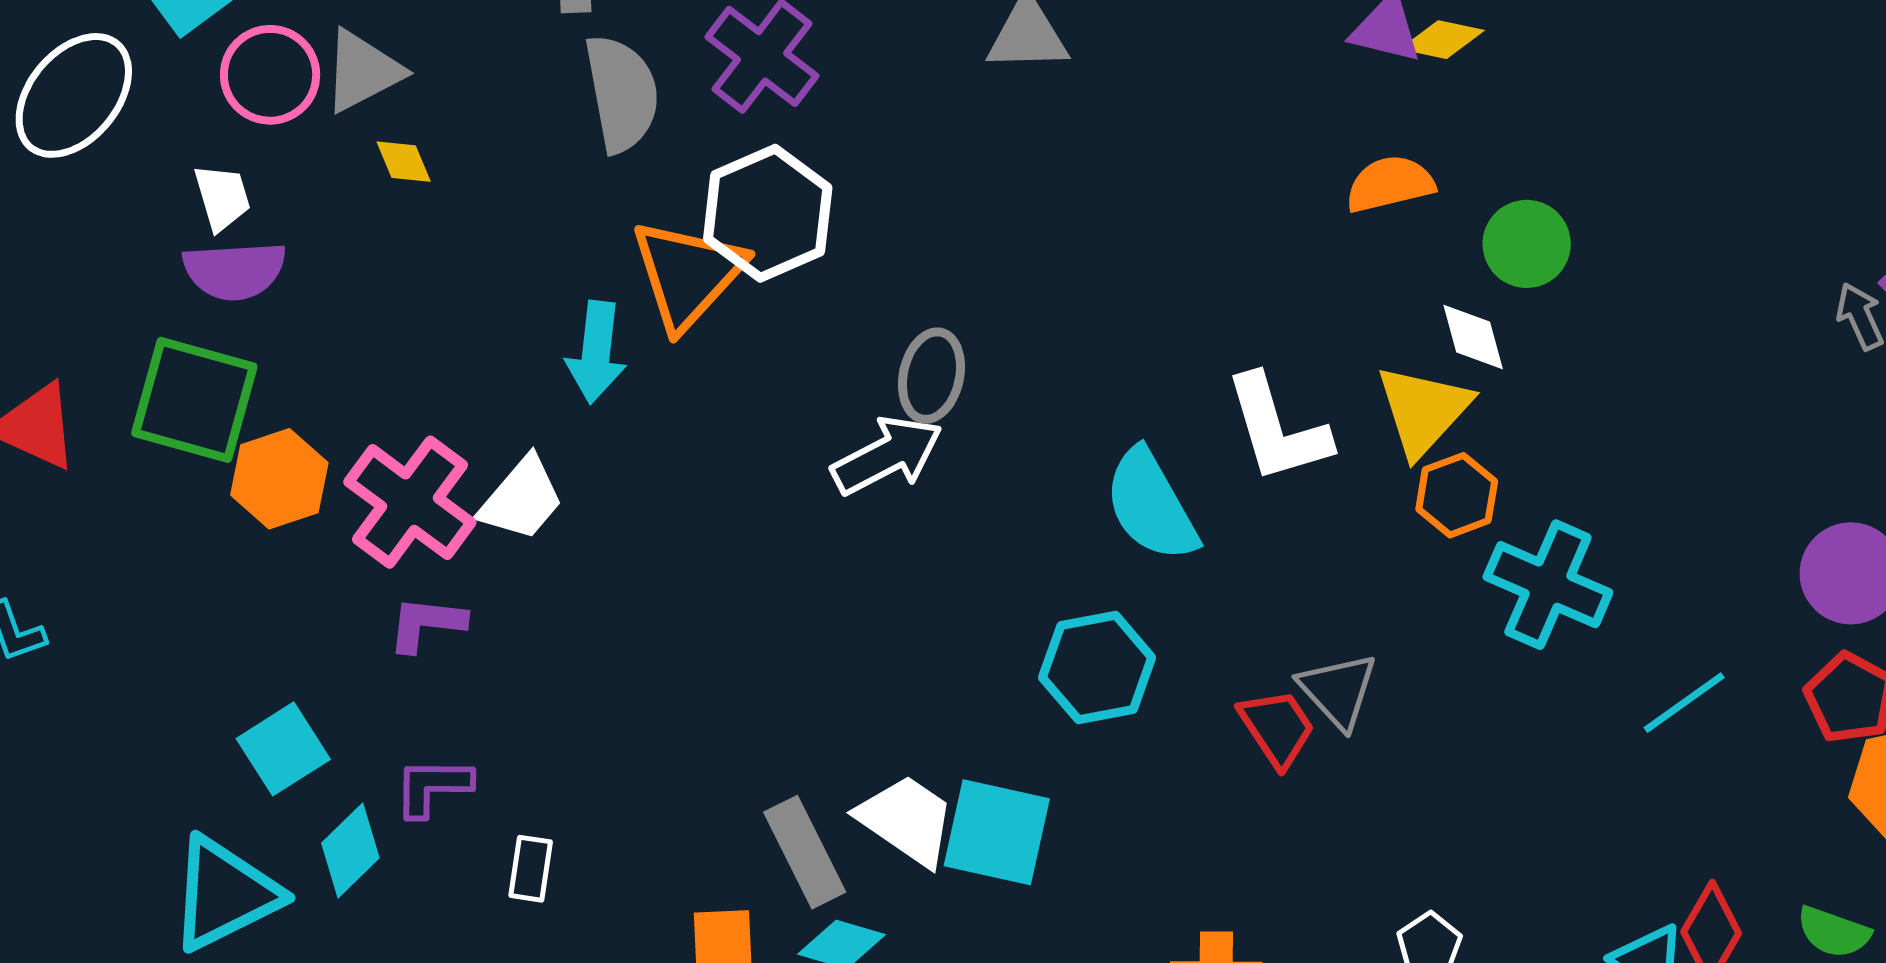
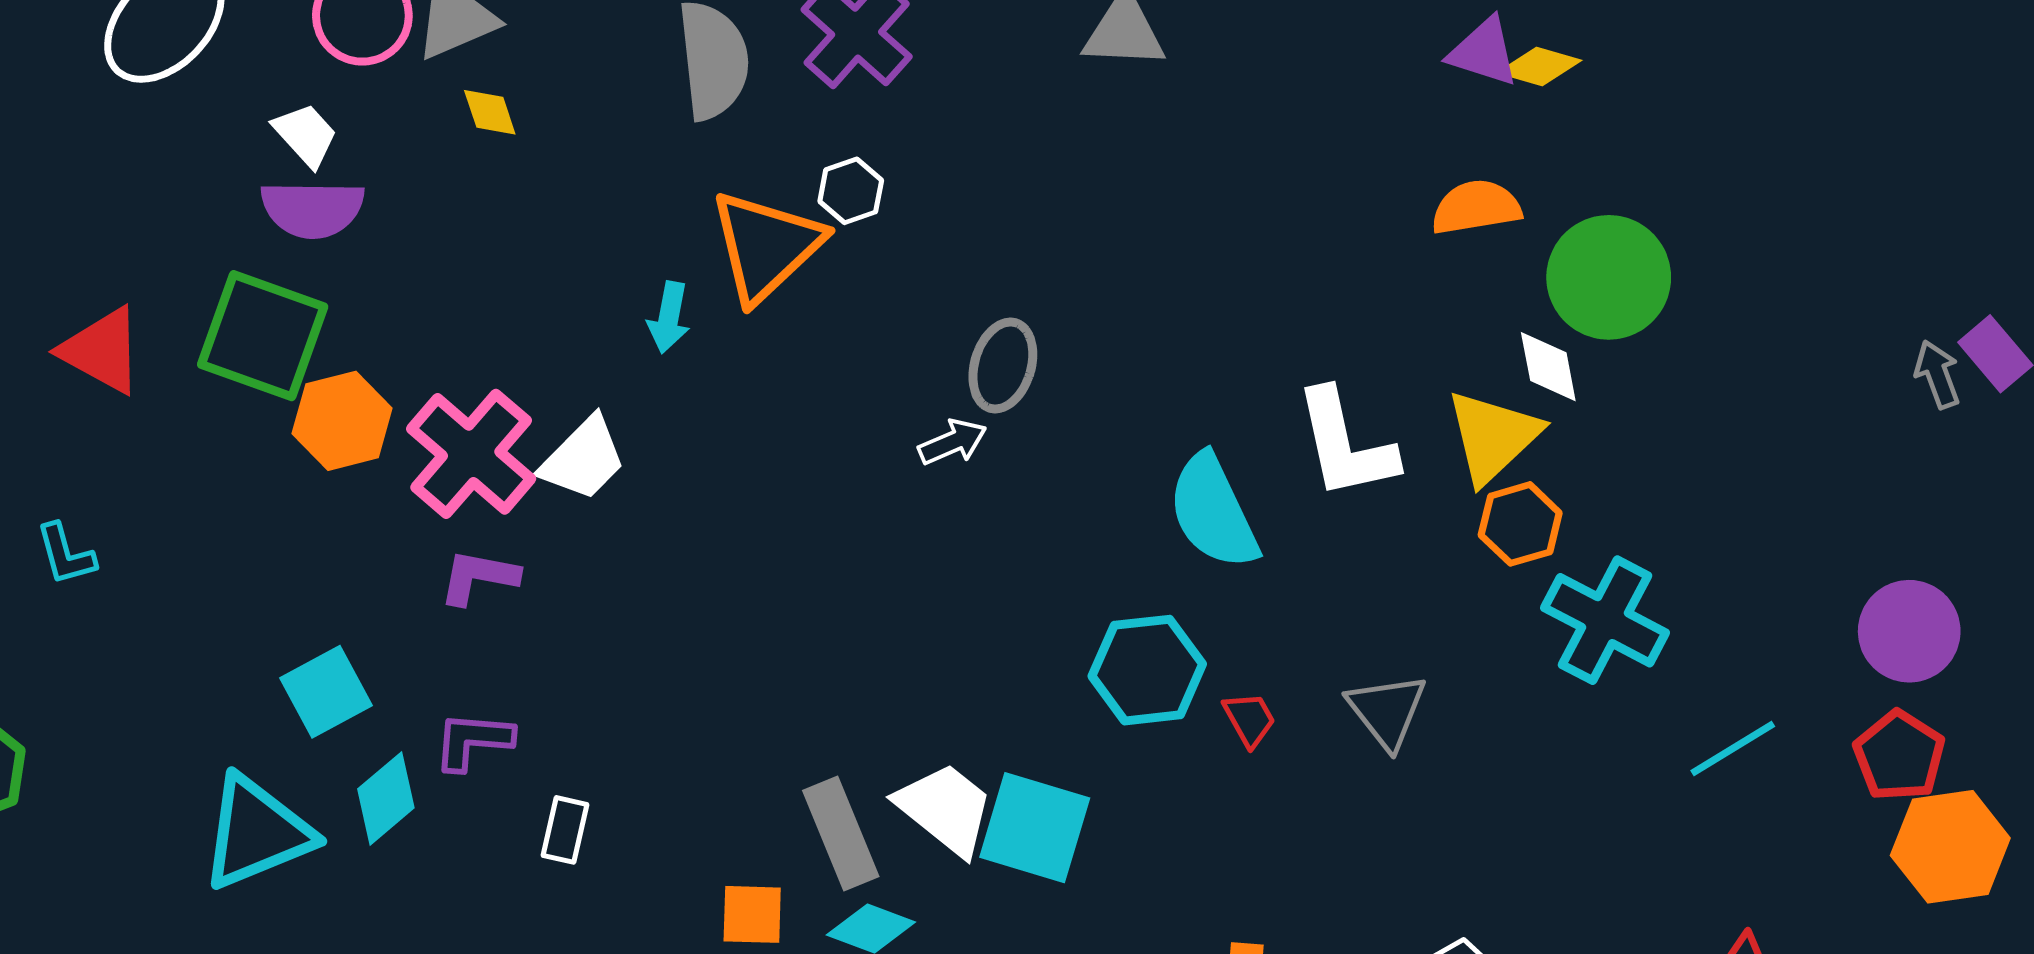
white trapezoid: (222, 197) -> (306, 135), turned -30
white hexagon: (768, 213) -> (851, 191), size x0.5
green circle: (1527, 244) -> (1609, 277), size x1.4
cyan arrow: (596, 352) -> (669, 317), size x0.7
white arrow: (887, 455) -> (952, 442), size x0.6
red trapezoid: (1277, 728) -> (1249, 719), moved, size x0.7

